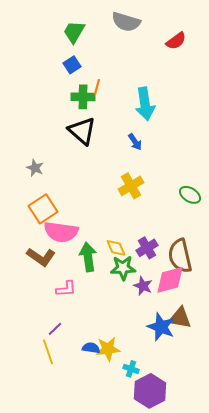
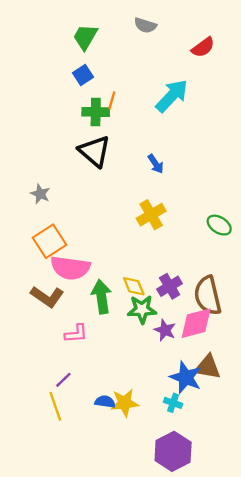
gray semicircle: (126, 22) -> (145, 25), size x0.7
cyan arrow: (145, 104) -> (172, 96), moved, turned -128
cyan cross: (131, 369) -> (173, 403), moved

